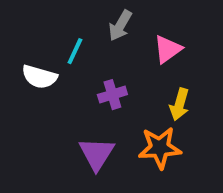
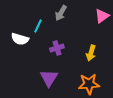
pink triangle: (168, 49) -> (102, 16), moved
orange star: (160, 148) -> (89, 84), moved

